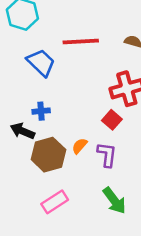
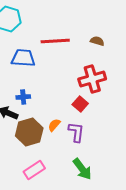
blue trapezoid: (41, 63) -> (23, 58), turned -40

